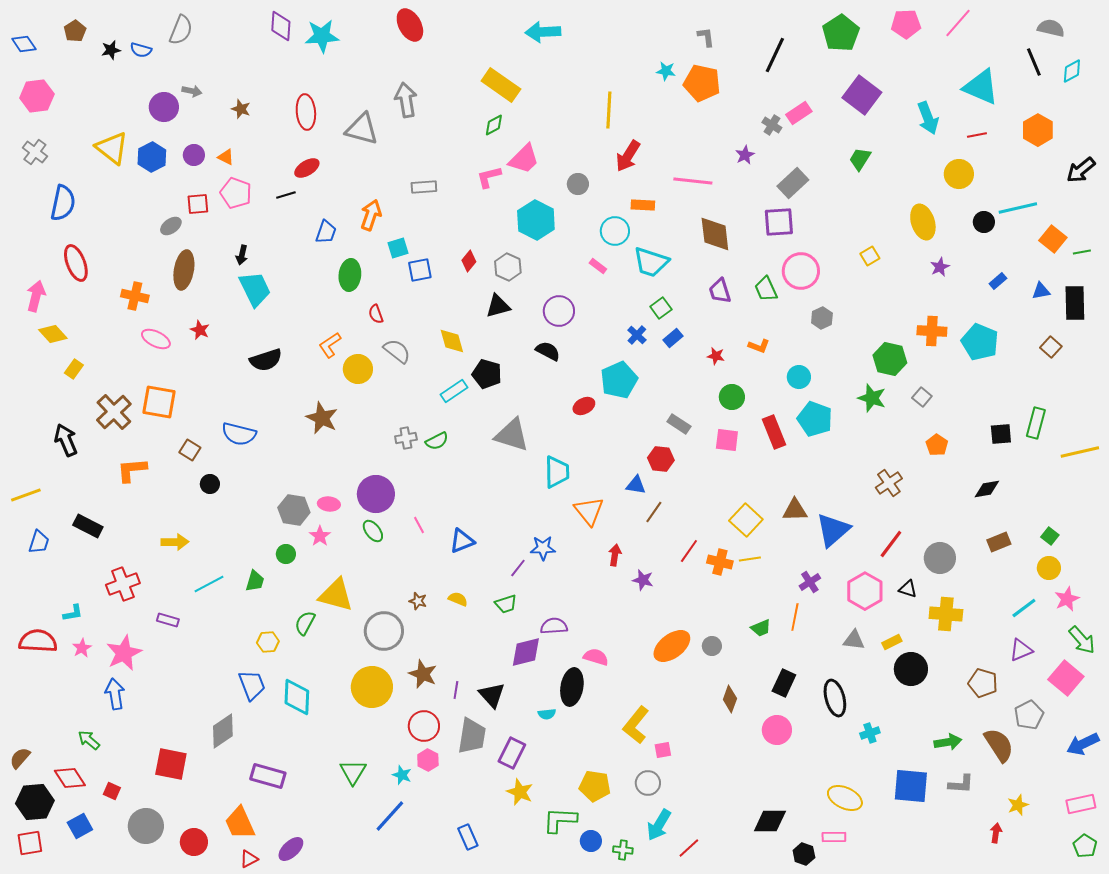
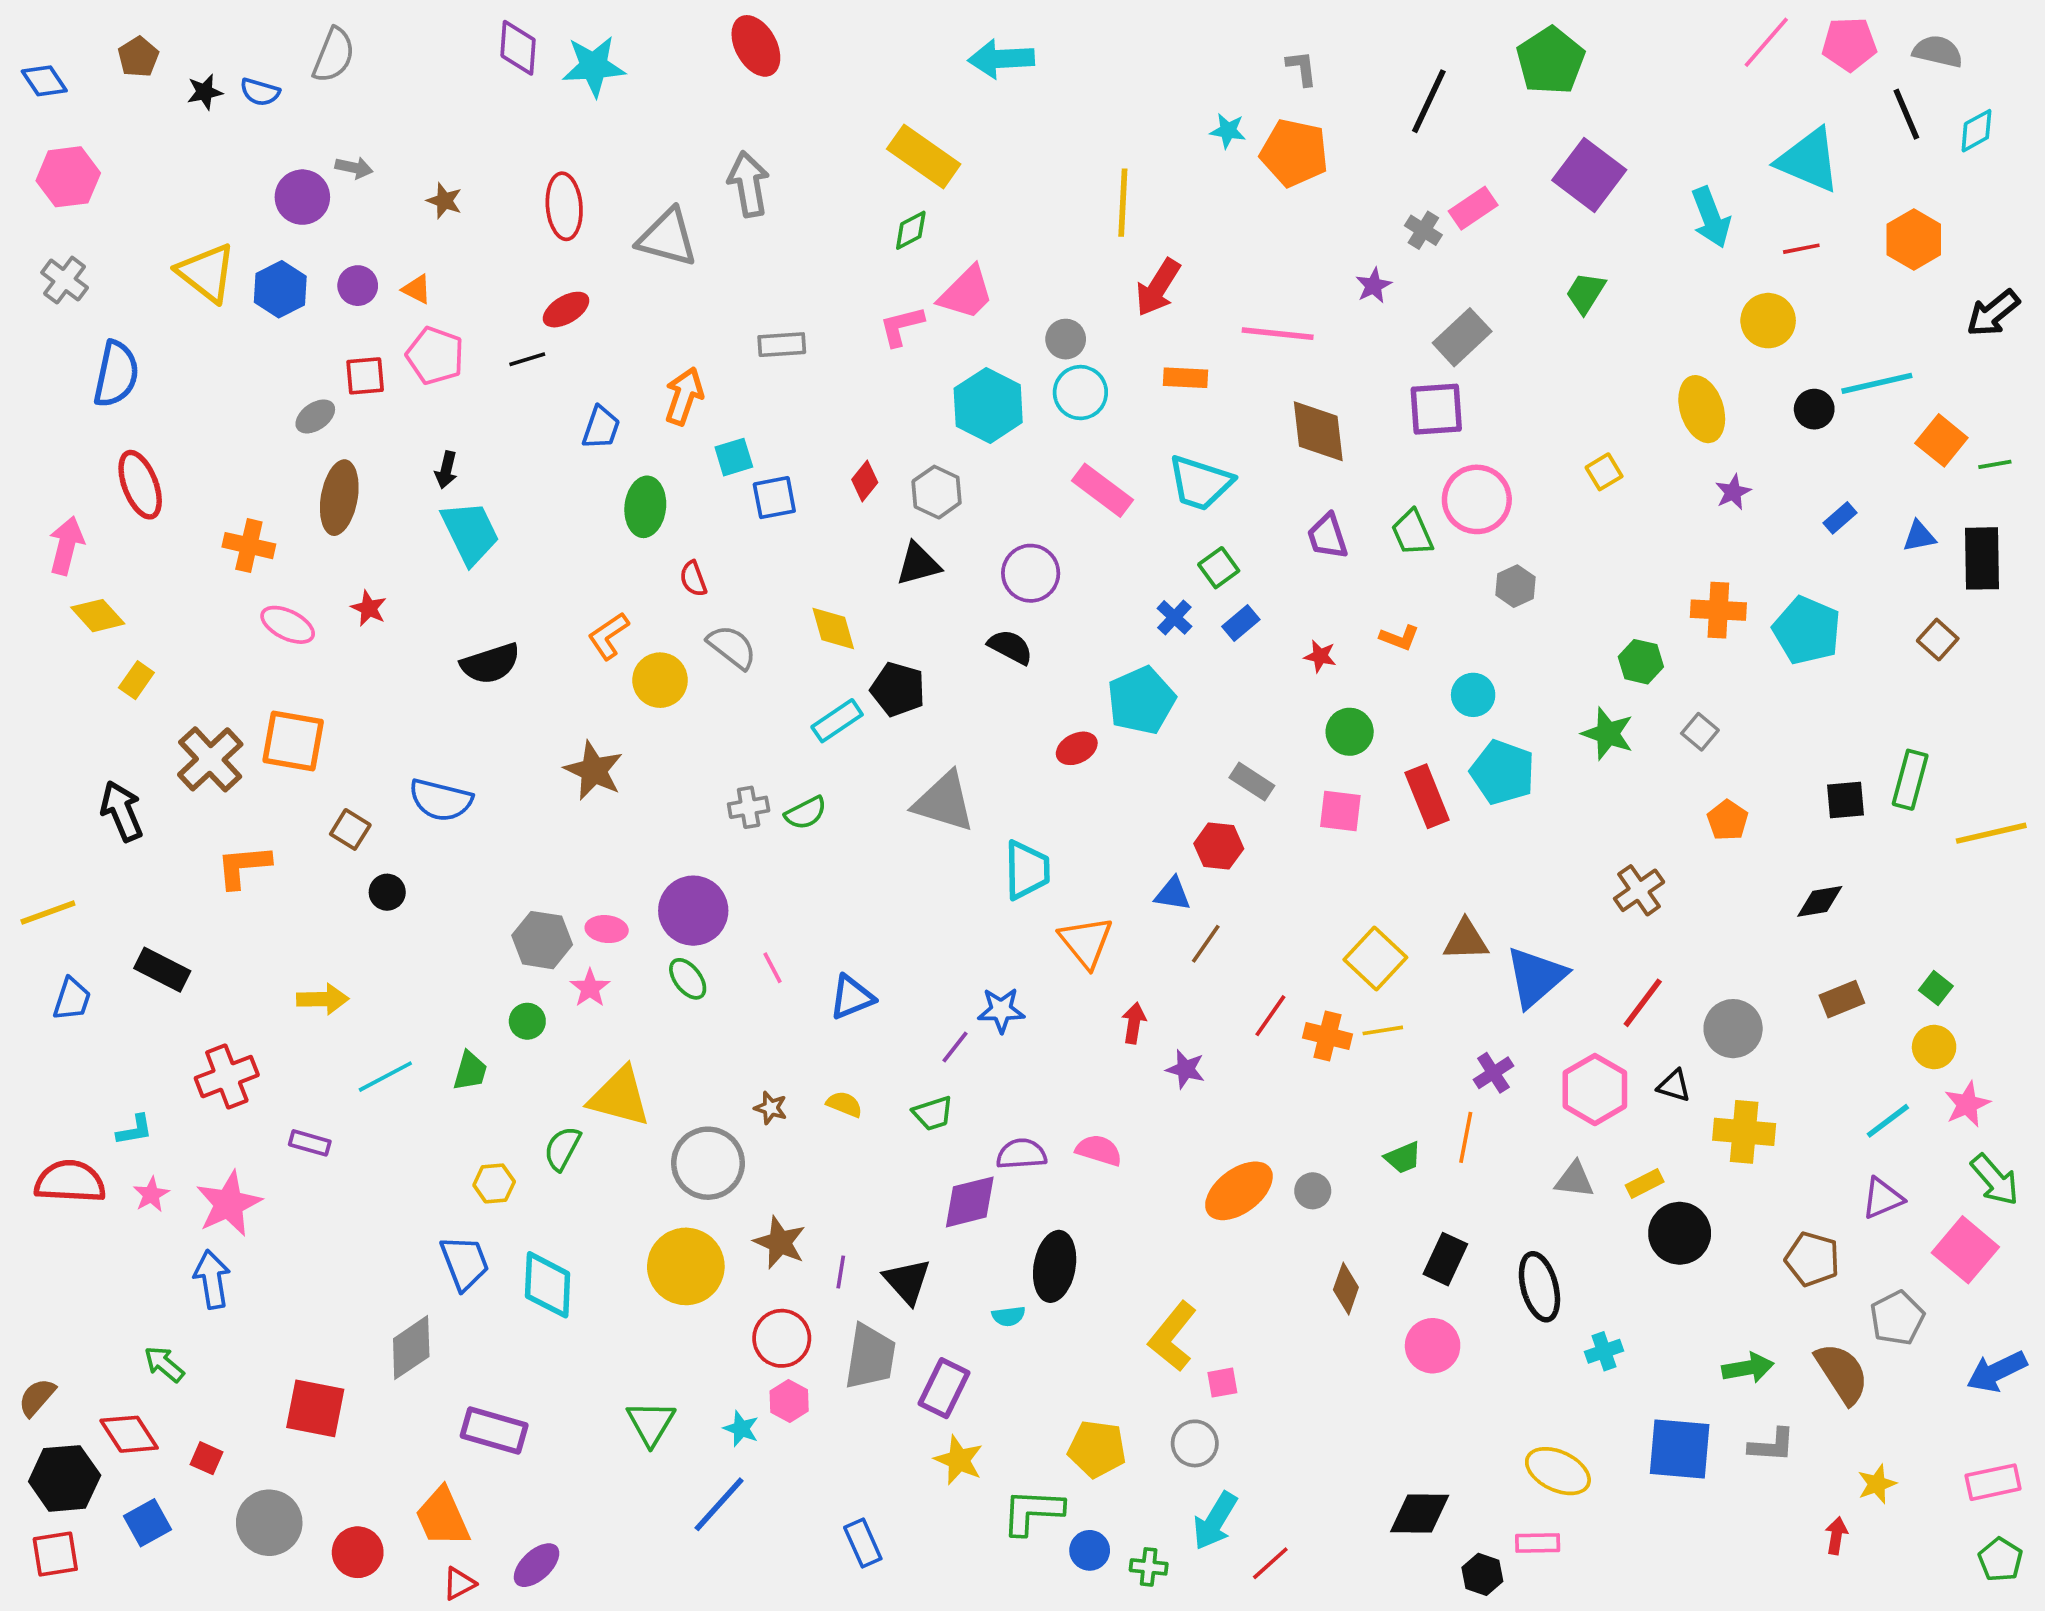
pink pentagon: (906, 24) -> (1849, 44), moved
cyan circle: (615, 231) -> (1080, 393), moved
pink rectangle: (598, 266) -> (1103, 490), size x1.8
green hexagon: (890, 359) -> (1641, 662), size x0.7
pink semicircle: (596, 657) -> (1099, 1150), moved

